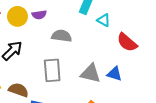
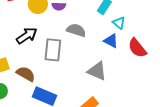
gray rectangle: (52, 70) -> (53, 50), moved
blue triangle: (114, 74) -> (111, 41), moved

